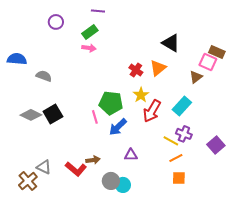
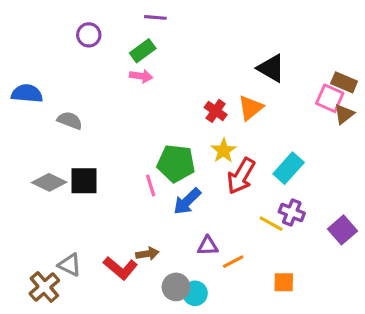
brown triangle: (196, 77) -> (344, 114), moved
black square: (53, 114) -> (84, 181), turned 30
orange line: (176, 158) -> (233, 262), moved

